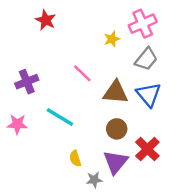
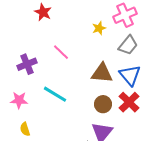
pink line: (82, 73) -> (61, 52), moved
red cross: (147, 149) -> (129, 102), moved
yellow semicircle: (75, 158) -> (25, 129), moved

